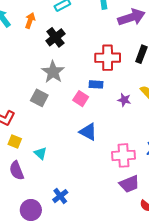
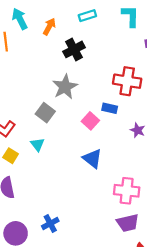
cyan triangle: (41, 153) -> (37, 144), moved

